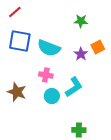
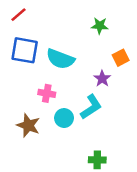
purple star: (81, 54) -> (102, 79), moved
pink cross: (46, 75) -> (47, 93), moved
brown star: (17, 92) -> (28, 125), moved

